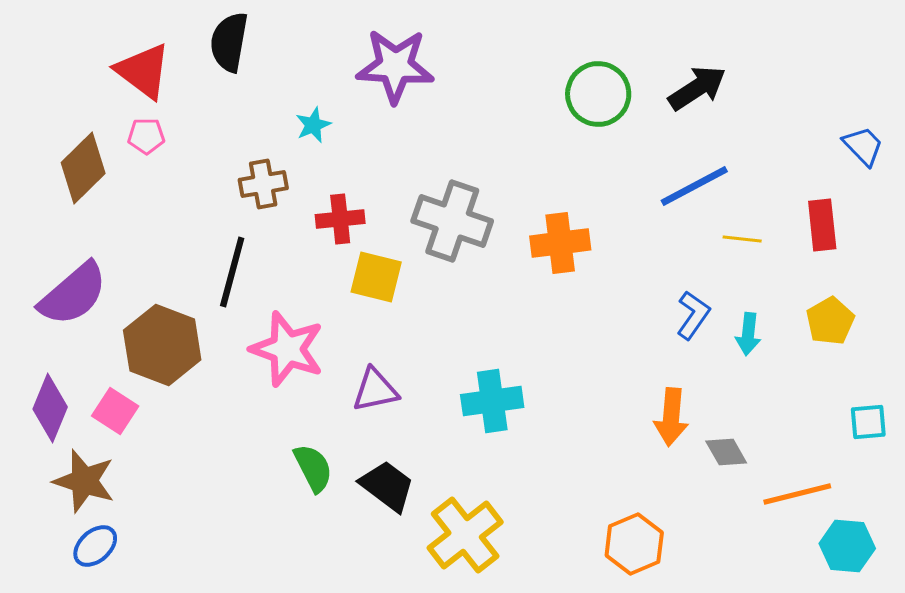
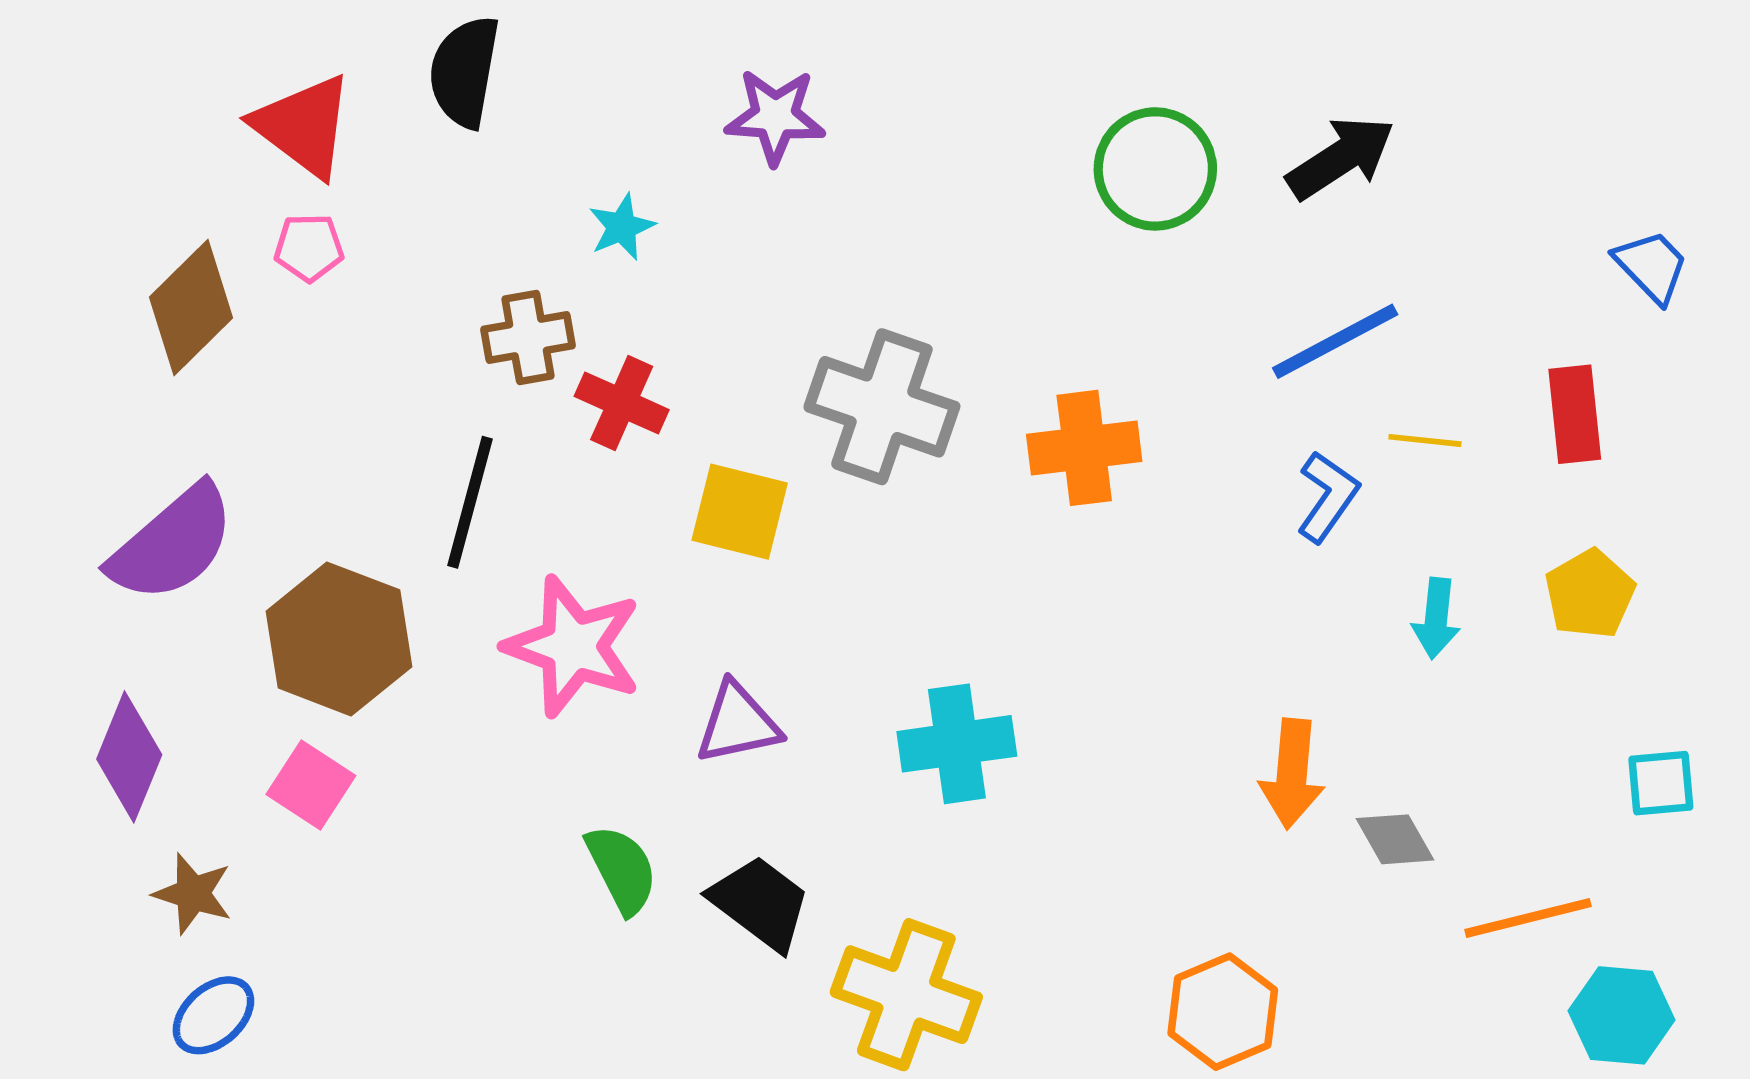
purple star: (395, 66) -> (775, 117), size x0.7
red cross: (340, 219) -> (622, 403), moved, turned 30
blue L-shape: (693, 315) -> (1328, 497), moved
pink square: (115, 411) -> (311, 785), moved
brown star: (84, 481) -> (193, 894), size x0.7
yellow cross: (465, 535) -> (906, 995), turned -32

